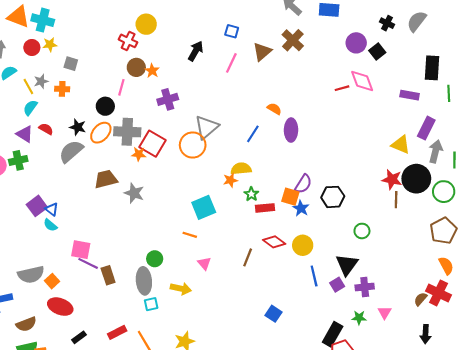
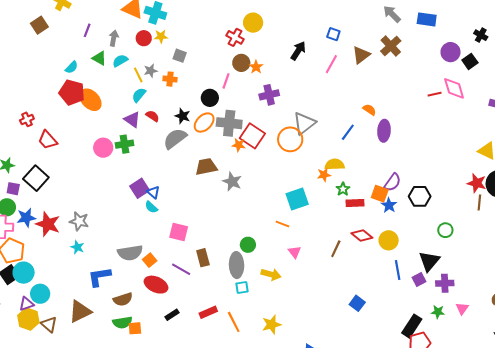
purple line: (88, 263) -> (181, 269), moved

